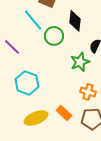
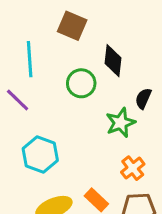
cyan line: (33, 20) -> (30, 59), moved, turned 35
orange cross: (88, 92) -> (133, 168), turned 35

